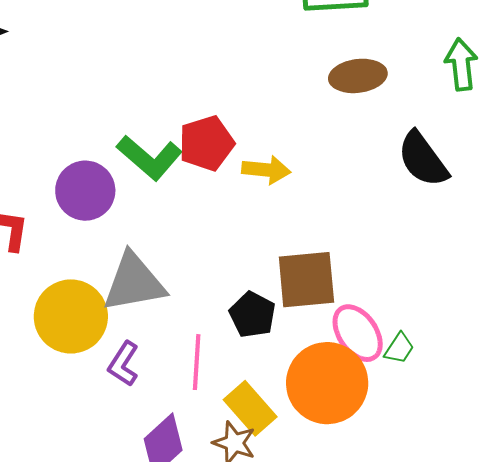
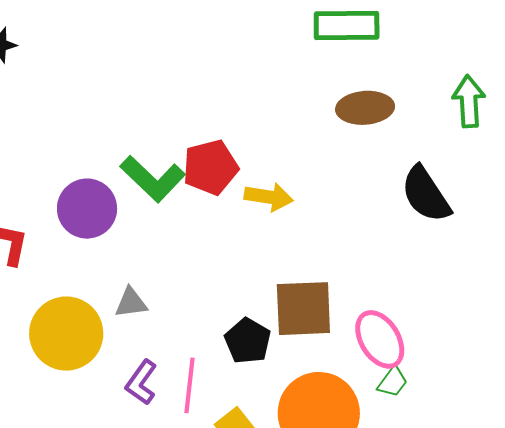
gray triangle: (134, 283) -> (131, 303), size x0.5
pink ellipse: (358, 333) -> (380, 339), moved
purple L-shape: (123, 364) -> (141, 382), moved

